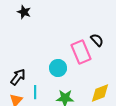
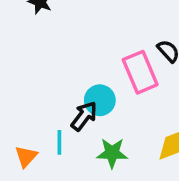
black arrow: (18, 77) -> (84, 116), moved

